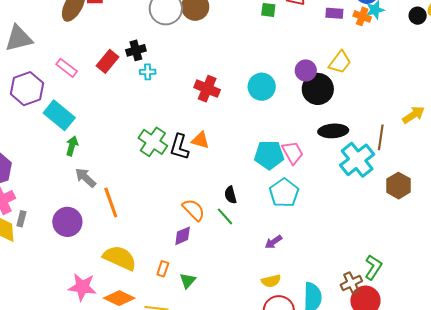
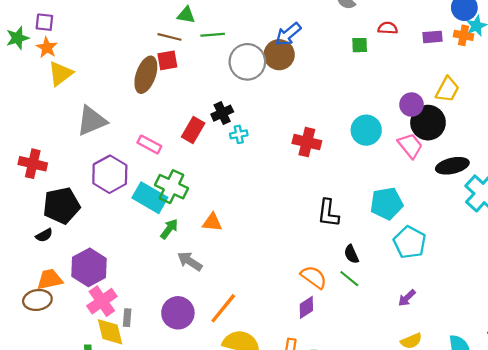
orange triangle: (200, 140) -> (212, 222), moved
green cross: (153, 142) -> (172, 187), moved
green arrow: (72, 146) -> (169, 229), turned 30
black L-shape: (179, 147) -> (328, 213), moved
pink trapezoid: (293, 153) -> (410, 146), moved
orange line: (111, 203) -> (223, 308), moved, turned 68

